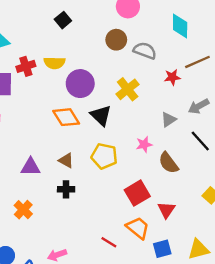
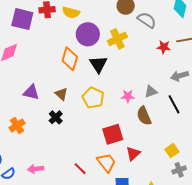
yellow cross: (128, 89) -> (117, 39), moved
orange diamond: (66, 117) -> (70, 59), turned 35
gray triangle: (169, 120) -> (151, 92), moved
black cross: (66, 189) -> (56, 117), turned 32

